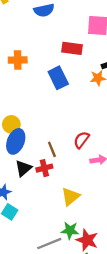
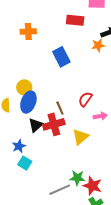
blue rectangle: (58, 78) -> (61, 57), moved
red cross: (44, 168) -> (54, 124), size x1.5
yellow triangle: (70, 197) -> (80, 137), moved

